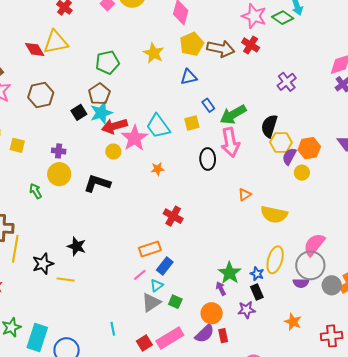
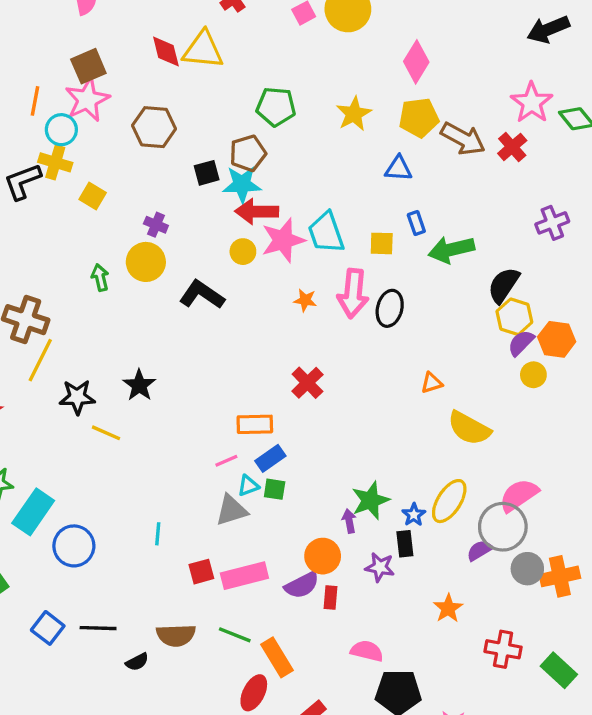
pink arrow: (230, 142) -> (353, 293), moved
purple semicircle: (301, 283) -> (479, 550), turned 133
green square: (175, 302) -> (275, 489), moved, turned -32

